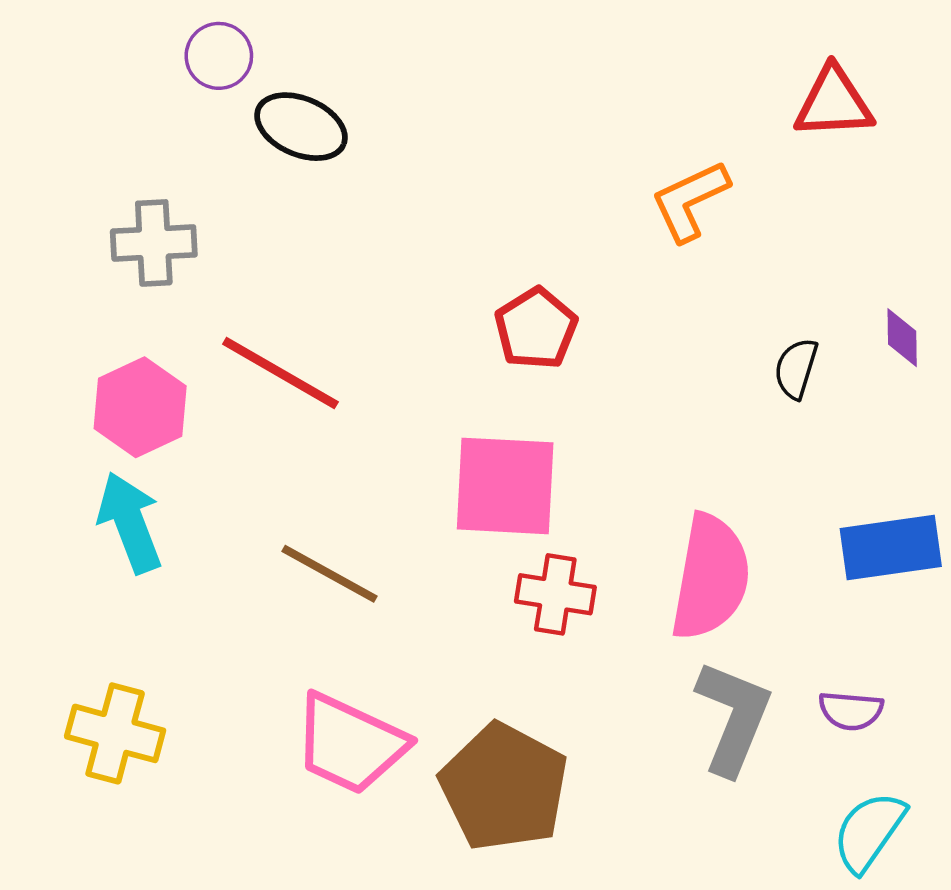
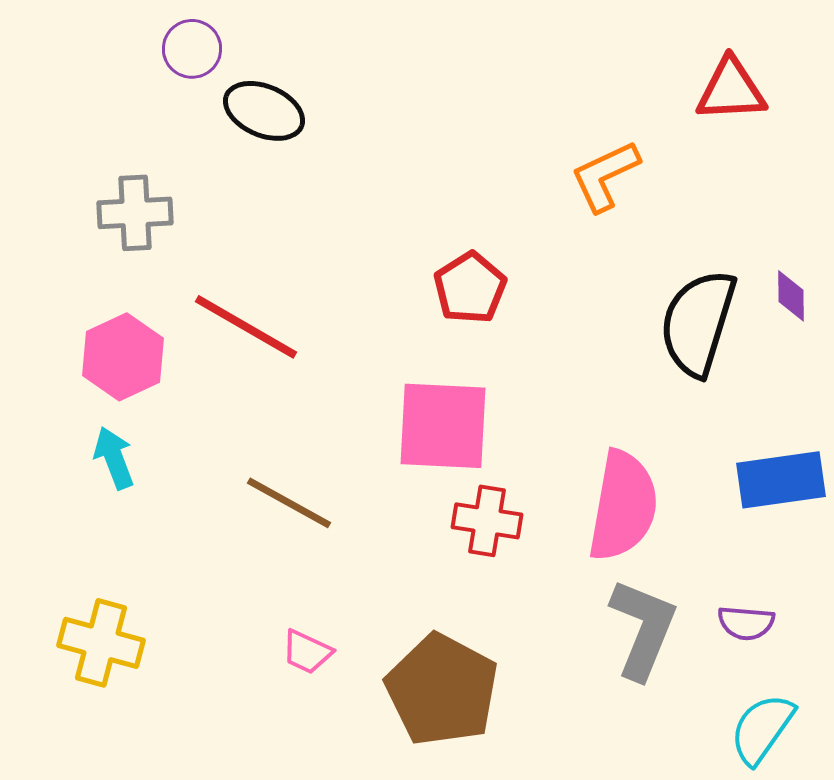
black semicircle: (796, 368) -> (698, 323), size x2.0
cyan arrow: (130, 522) -> (114, 458), size x0.7
pink trapezoid: (350, 744) -> (307, 652), size x0.5

